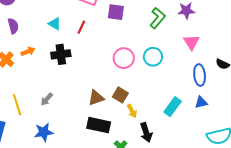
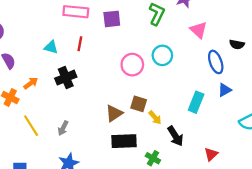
yellow line: (17, 105) -> (31, 126), moved

